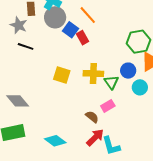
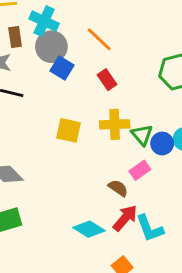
blue square: (70, 30) -> (62, 68), moved
red rectangle: (82, 38) -> (107, 80), moved
blue circle: (128, 71) -> (162, 143), moved
cyan diamond: (55, 141) -> (89, 229), moved

